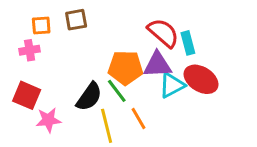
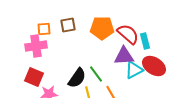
pink cross: (30, 50) -> (36, 46), size x1.5
orange pentagon: (125, 68) -> (102, 28), moved

